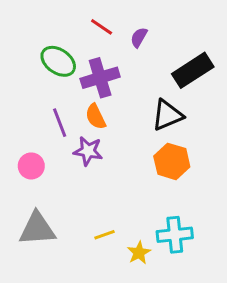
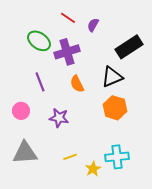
orange semicircle: (96, 117) -> (77, 84), moved
purple star: (88, 151) -> (59, 118), moved

